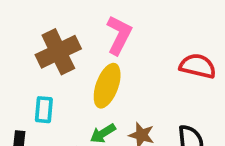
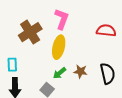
cyan rectangle: (44, 110) -> (12, 65), moved

